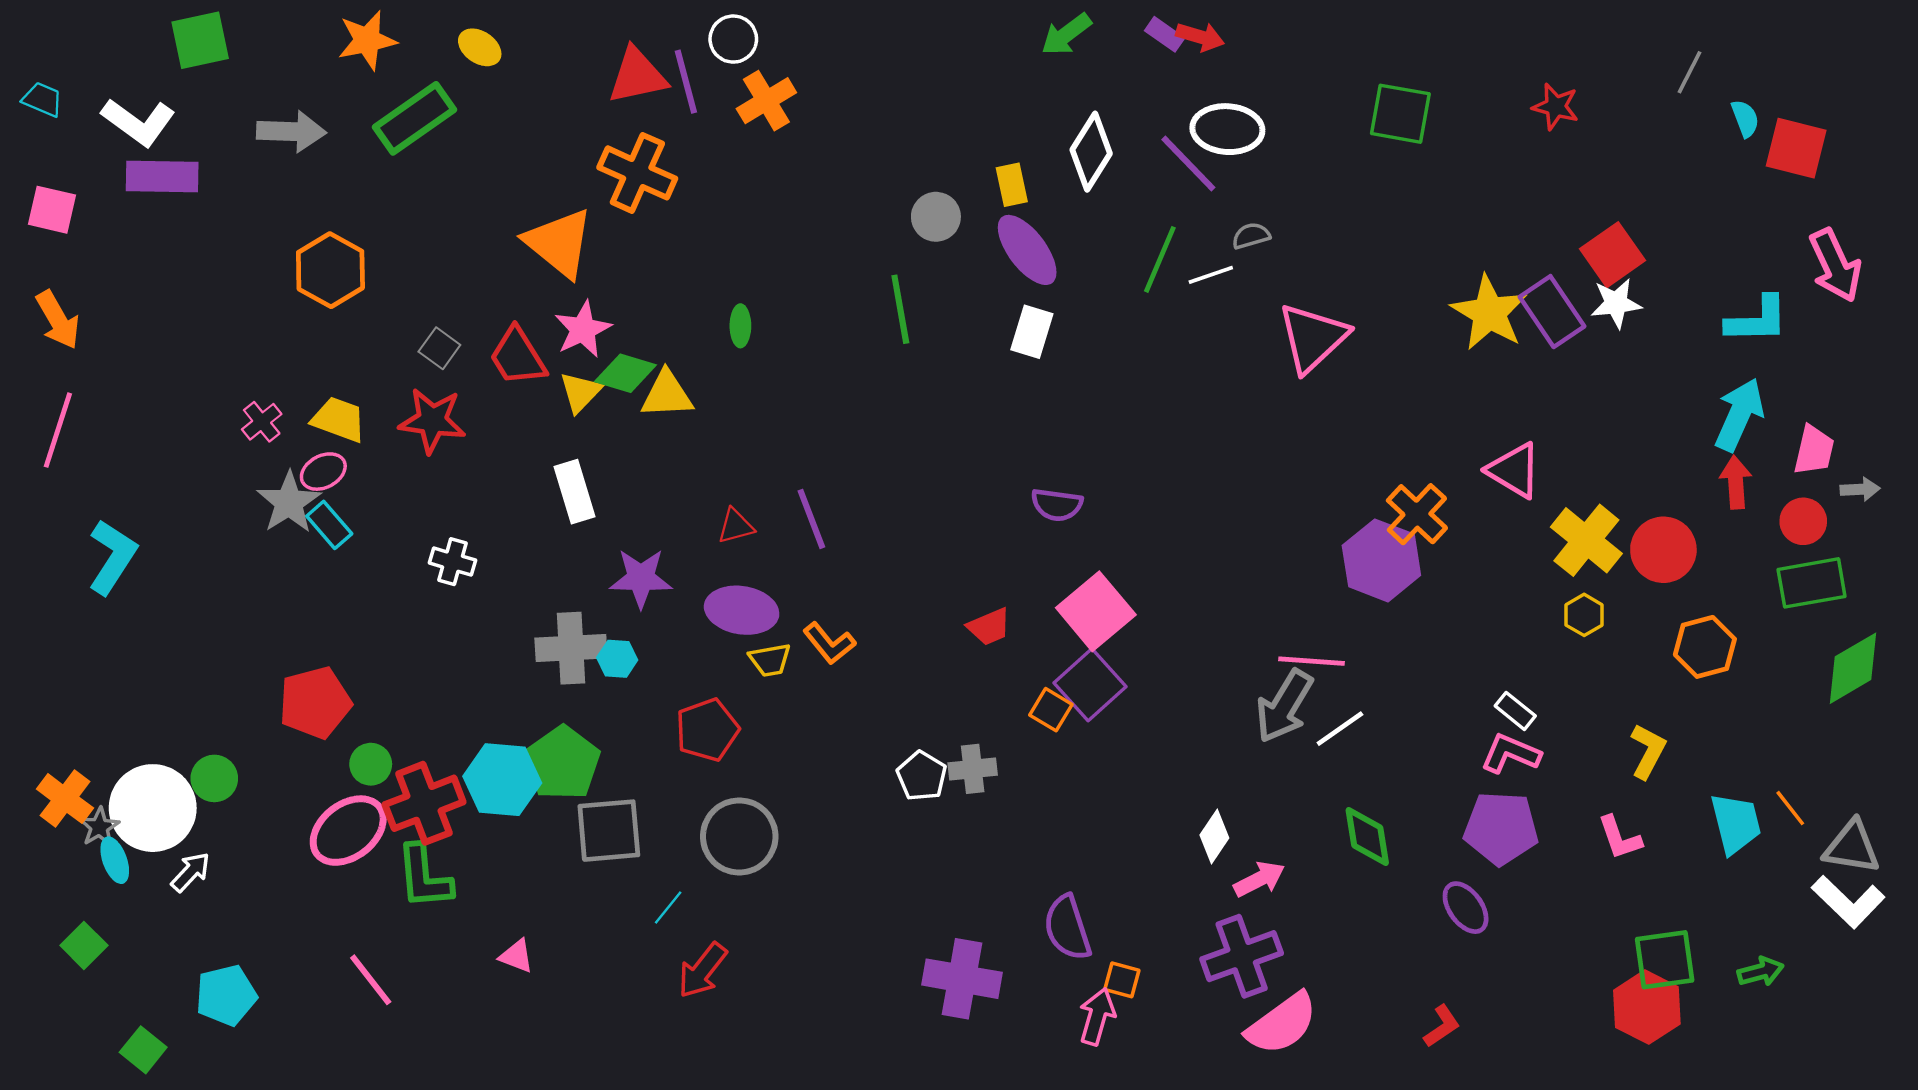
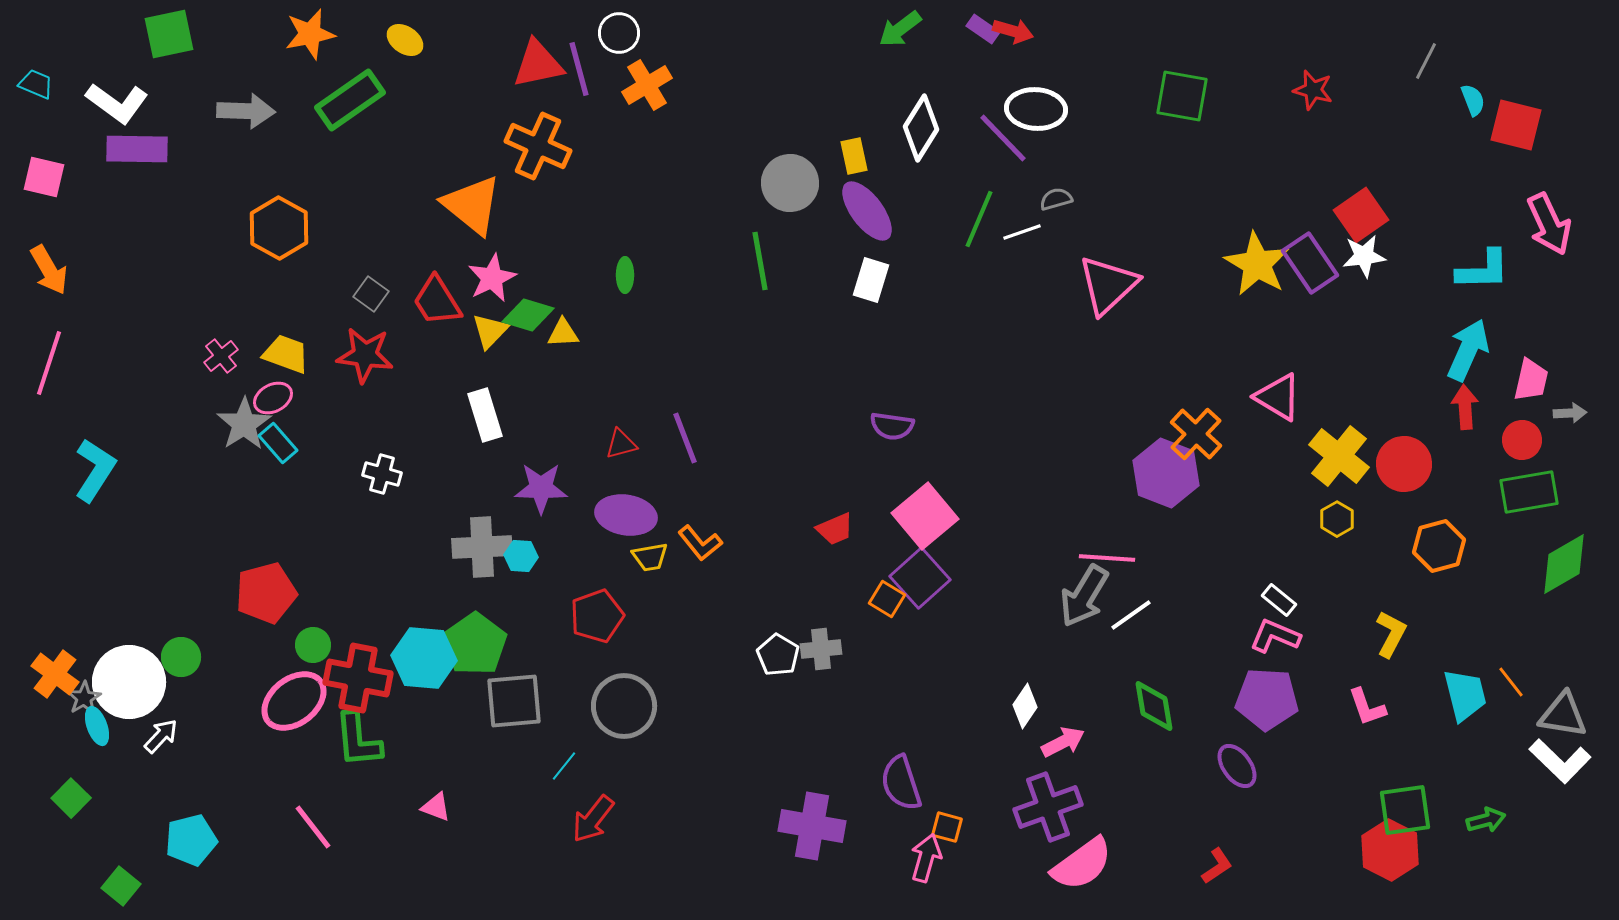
gray circle: (936, 217) -> (790, 183), size x1.4
yellow triangle: (667, 395) -> (563, 333), size x0.7
red cross: (424, 803) -> (358, 678), turned 32

